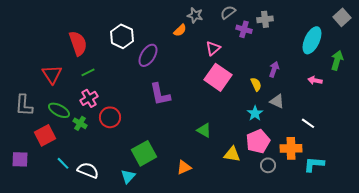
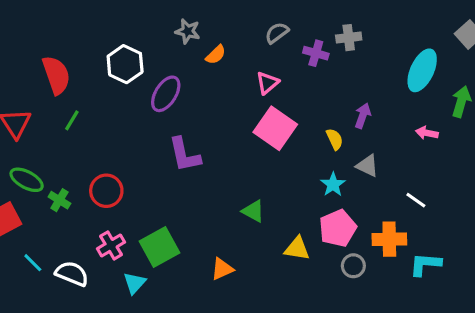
gray semicircle: (228, 12) -> (277, 33), moved
gray star: (195, 15) -> (188, 31), moved
green line: (88, 72) -> (72, 120), turned -32
pink cross: (89, 98) -> (111, 245), moved

